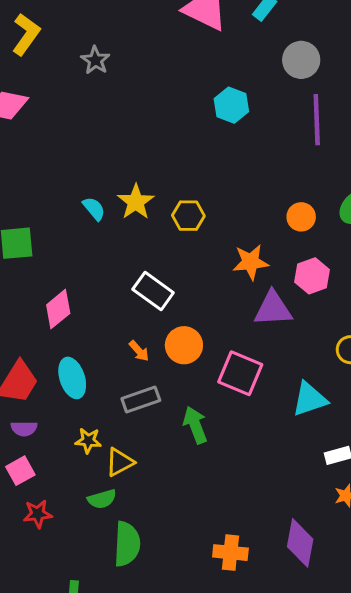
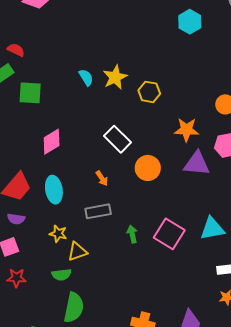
orange circle: (184, 345) -> (148, 168), moved
pink square: (240, 373) -> (169, 234), moved
green arrow: (195, 425) -> (132, 234), size x0.7

